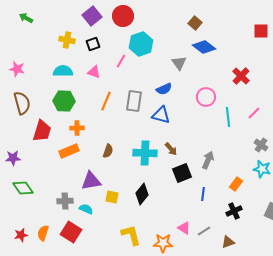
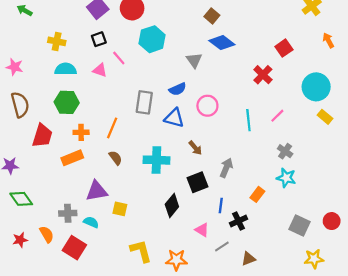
red square: (261, 31) -> (284, 48), moved, turned -35
yellow cross: (67, 40) -> (57, 41), moved
pink line: (121, 61) -> (119, 58), moved, turned -72
pink circle: (206, 97) -> (207, 106), moved
orange line: (106, 101) -> (112, 128), moved
brown arrow: (171, 149) -> (195, 148), moved
brown semicircle: (108, 151) -> (115, 158), turned -56
black diamond: (142, 194) -> (172, 206), moved
black cross: (234, 211) -> (239, 221), moved
pink triangle: (184, 228) -> (202, 230), moved
orange semicircle: (43, 233) -> (47, 234), moved, turned 133
red star: (21, 235) -> (20, 240), moved

